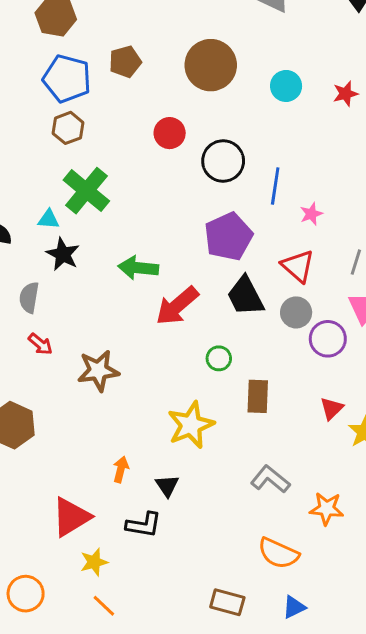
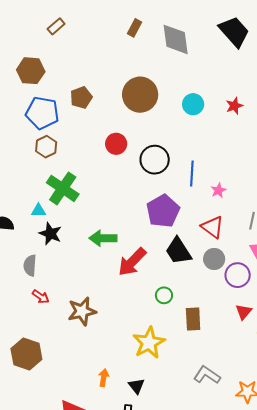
red triangle: (332, 409) -> (244, 312), moved

